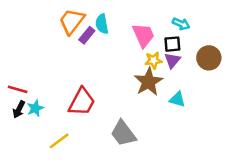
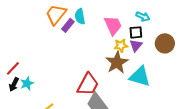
red line: (18, 89) -> (13, 68), turned -63
cyan triangle: (177, 99) -> (140, 76), size x1.6
red trapezoid: (82, 102) -> (88, 84), moved

